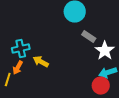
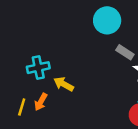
orange arrow: (18, 68) -> (41, 102), moved

